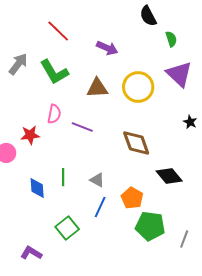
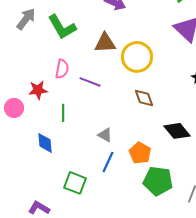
yellow circle: (138, 87) -> (137, 57), moved
brown diamond: (136, 143) -> (144, 98), size x0.7
green line: (63, 177) -> (63, 113), moved
green square: (67, 228) -> (75, 183), turned -30

